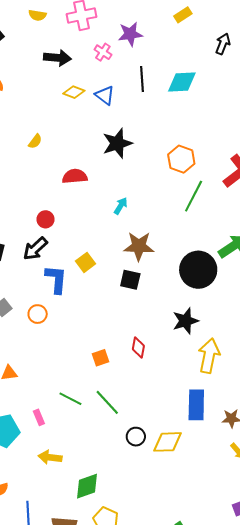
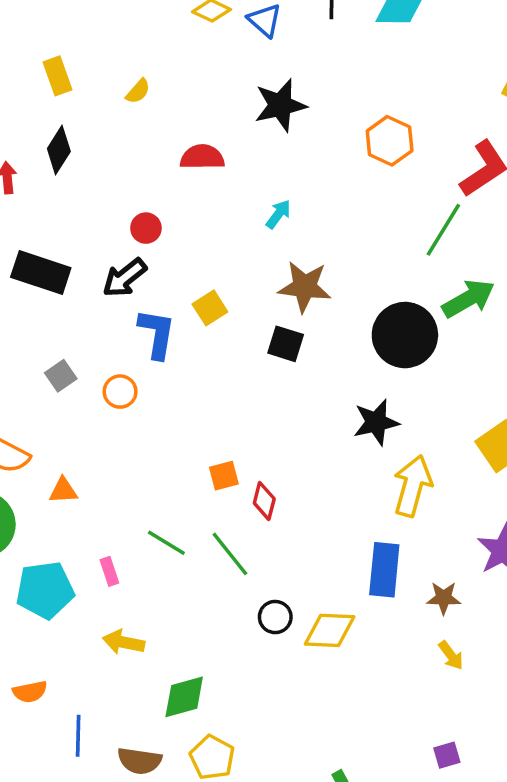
green line: (194, 196) -> (443, 230), moved
red diamond: (138, 347) -> (264, 501), moved

